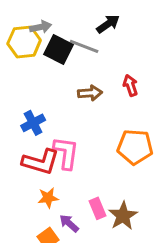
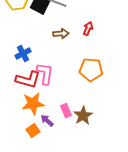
red arrow: (130, 85) -> (88, 29), turned 40
orange star: (48, 198) -> (33, 104), size x1.6

